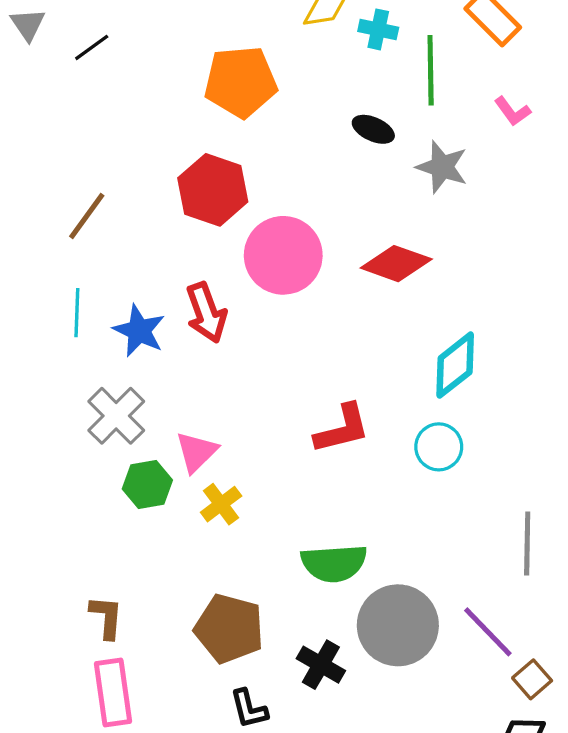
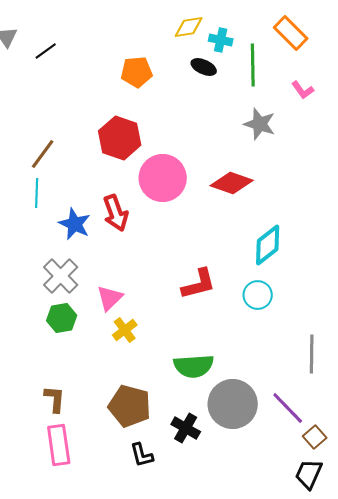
orange pentagon: (241, 82) -> (137, 72), size x0.7
black ellipse: (373, 129) -> (204, 67), moved
cyan line: (77, 313) -> (37, 193), moved
green hexagon: (147, 485) -> (62, 318), moved

